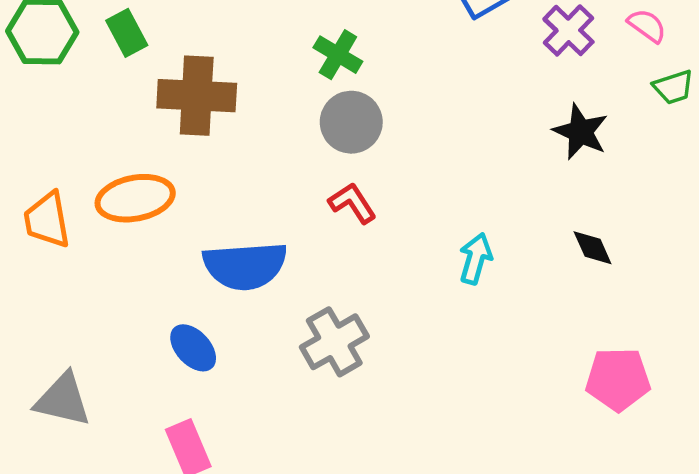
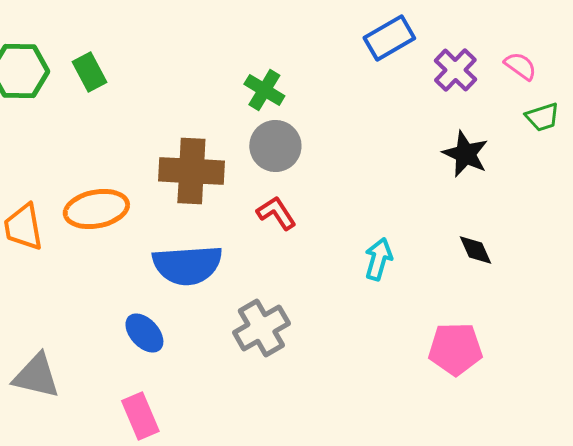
brown cross: (197, 96) -> (191, 171), moved
pink pentagon: (618, 379) -> (455, 349), moved

